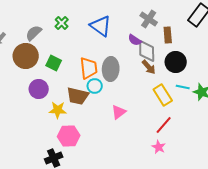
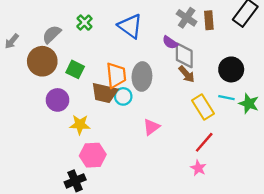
brown rectangle: (168, 35) -> (209, 20), moved
black circle: (176, 62) -> (231, 69), moved
brown trapezoid: (78, 96) -> (104, 93), moved

